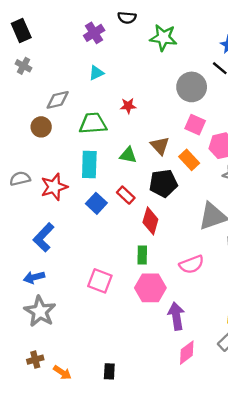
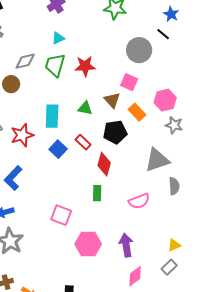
red star: (128, 106) -> (85, 66), size x1.5
green trapezoid: (93, 123) -> (55, 65), moved, turned -70
pink square: (195, 125) -> (129, 82), moved
pink hexagon: (150, 288) -> (88, 244), moved

